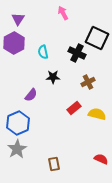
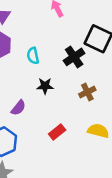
black cross: (77, 53) -> (74, 57), turned 30
red rectangle: (74, 108) -> (57, 132), moved

